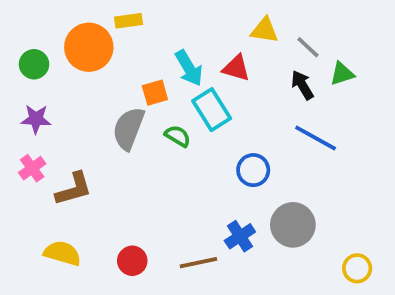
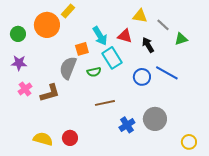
yellow rectangle: (128, 21) -> (68, 11), turned -40
black arrow: (302, 85) -> (148, 45), moved
green semicircle: (178, 136) -> (94, 72), turned 136
pink cross: (32, 168) -> (25, 89), moved
blue circle: (253, 170) -> (142, 77), moved
brown L-shape: (74, 189) -> (50, 93), moved
yellow semicircle: (62, 253) -> (43, 139), moved
brown line: (198, 263) -> (105, 103), moved

